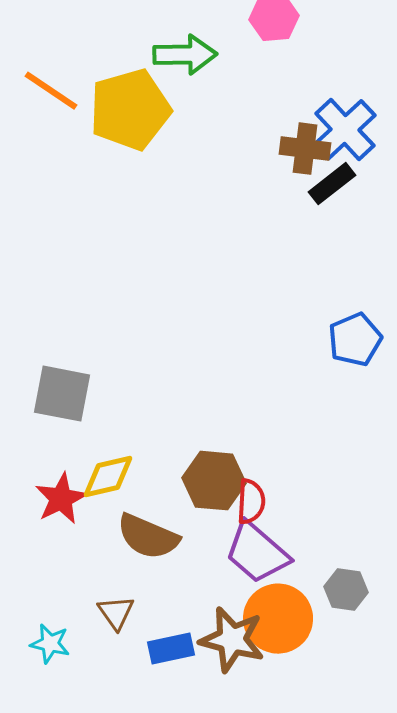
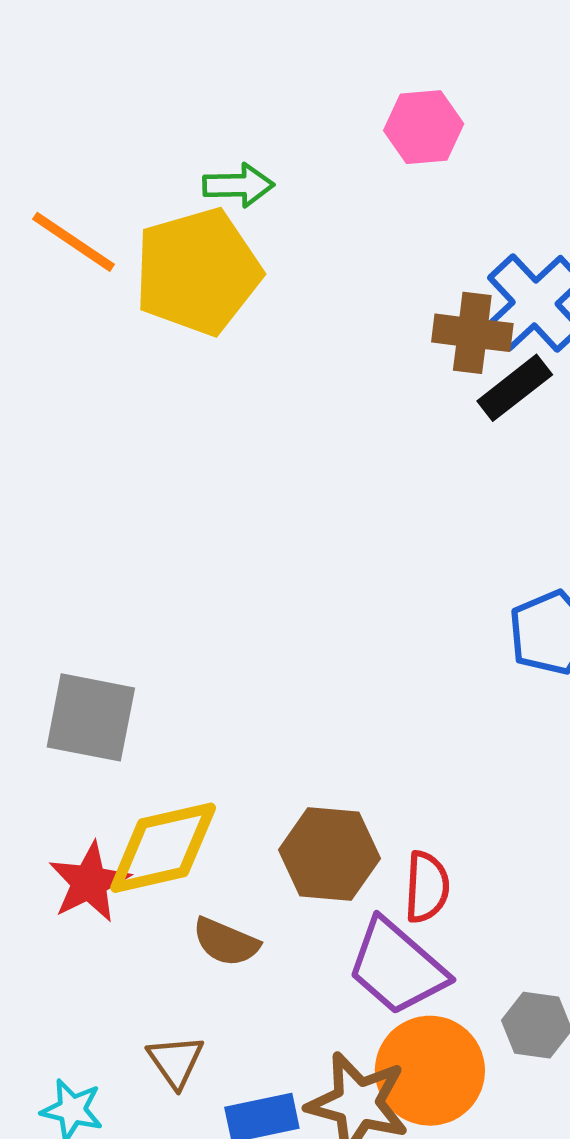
green arrow: (185, 55) -> (238, 185), moved, size x0.7
yellow diamond: (108, 477) -> (163, 848), size x1.4
red semicircle: (251, 502) -> (427, 887), moved
brown semicircle: (148, 537) -> (226, 942), size x0.7

